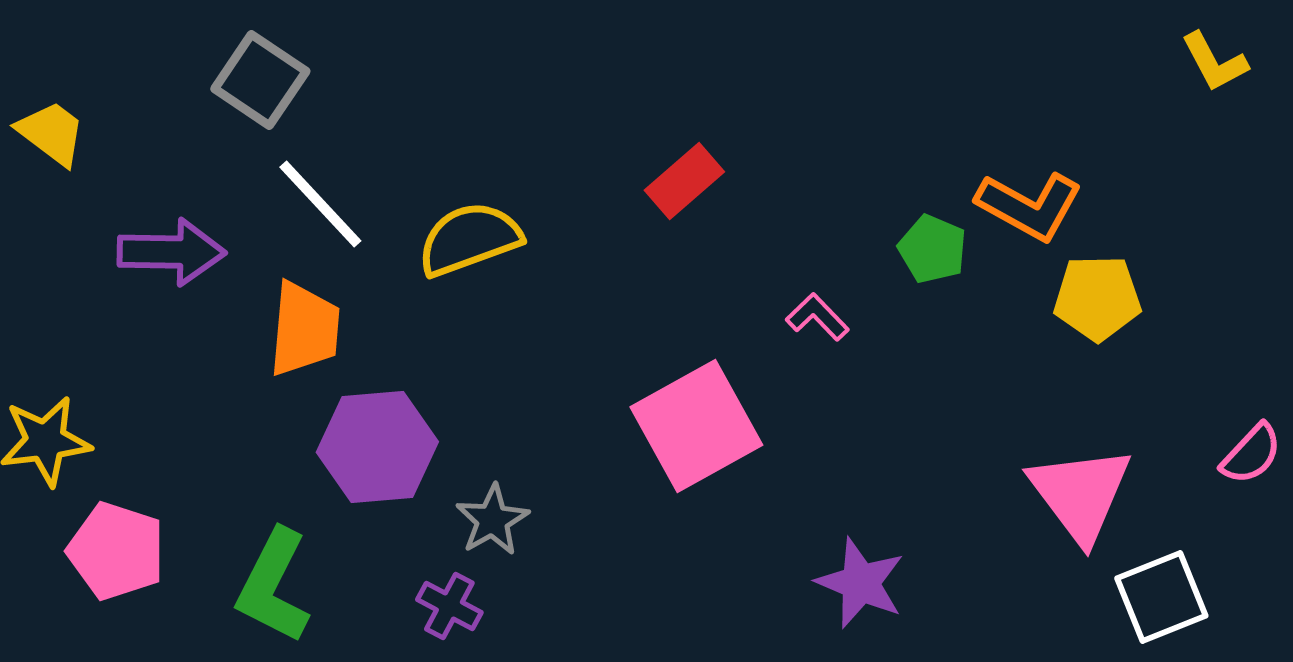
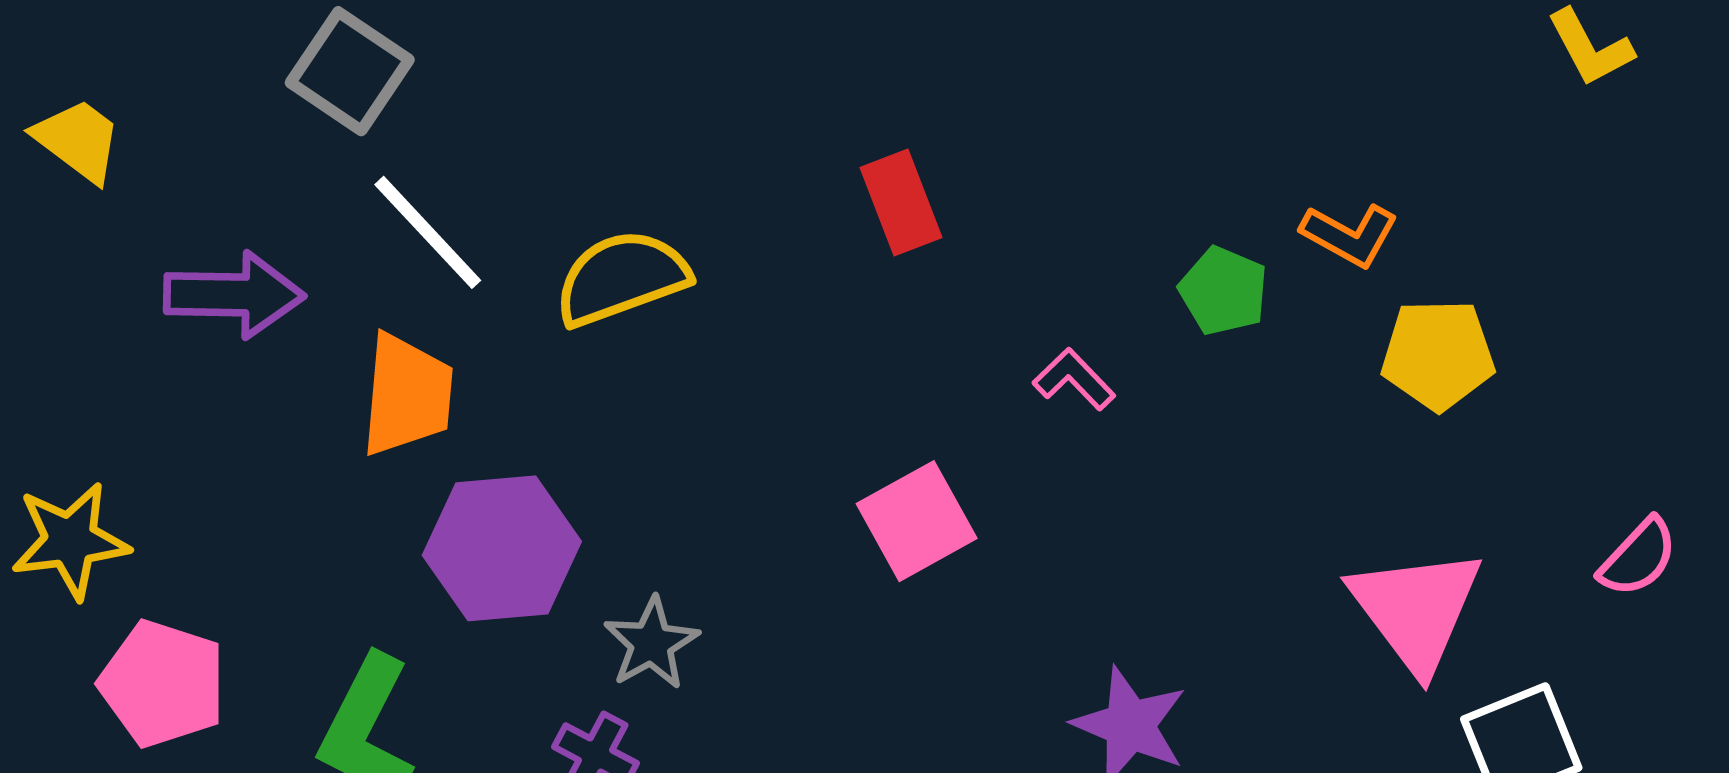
red rectangle: (684, 181) -> (901, 203), turned -70
orange L-shape: (1029, 206) -> (1350, 235), size x0.7
pink square: (696, 426) -> (917, 521), size x0.7

